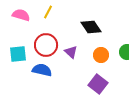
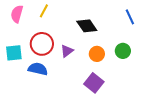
pink semicircle: (21, 15) -> (17, 14), turned -90
purple triangle: (71, 52) -> (67, 51), turned 40

